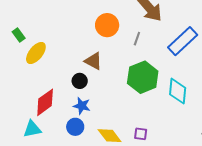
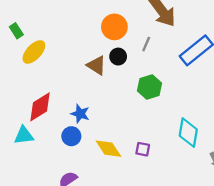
green hexagon: (143, 77) -> (149, 87), size x0.7
black circle: (80, 81) -> (118, 57), moved
cyan diamond: (178, 91) -> (188, 133), moved

